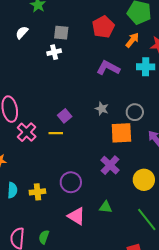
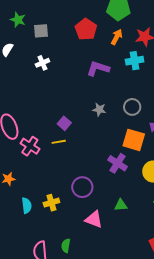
gray square: (61, 33) -> (41, 31), moved
orange square: (121, 133) -> (134, 140), moved, turned 30

